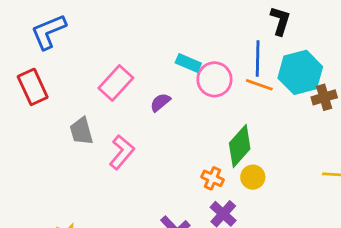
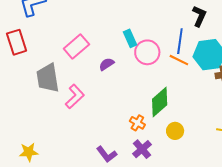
cyan rectangle: (188, 63) -> (130, 38), turned 36
gray trapezoid: (81, 131) -> (48, 78), size x1.4
yellow circle: (253, 177) -> (175, 131), moved

